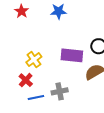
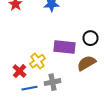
yellow cross: (34, 60) -> (38, 61), moved

